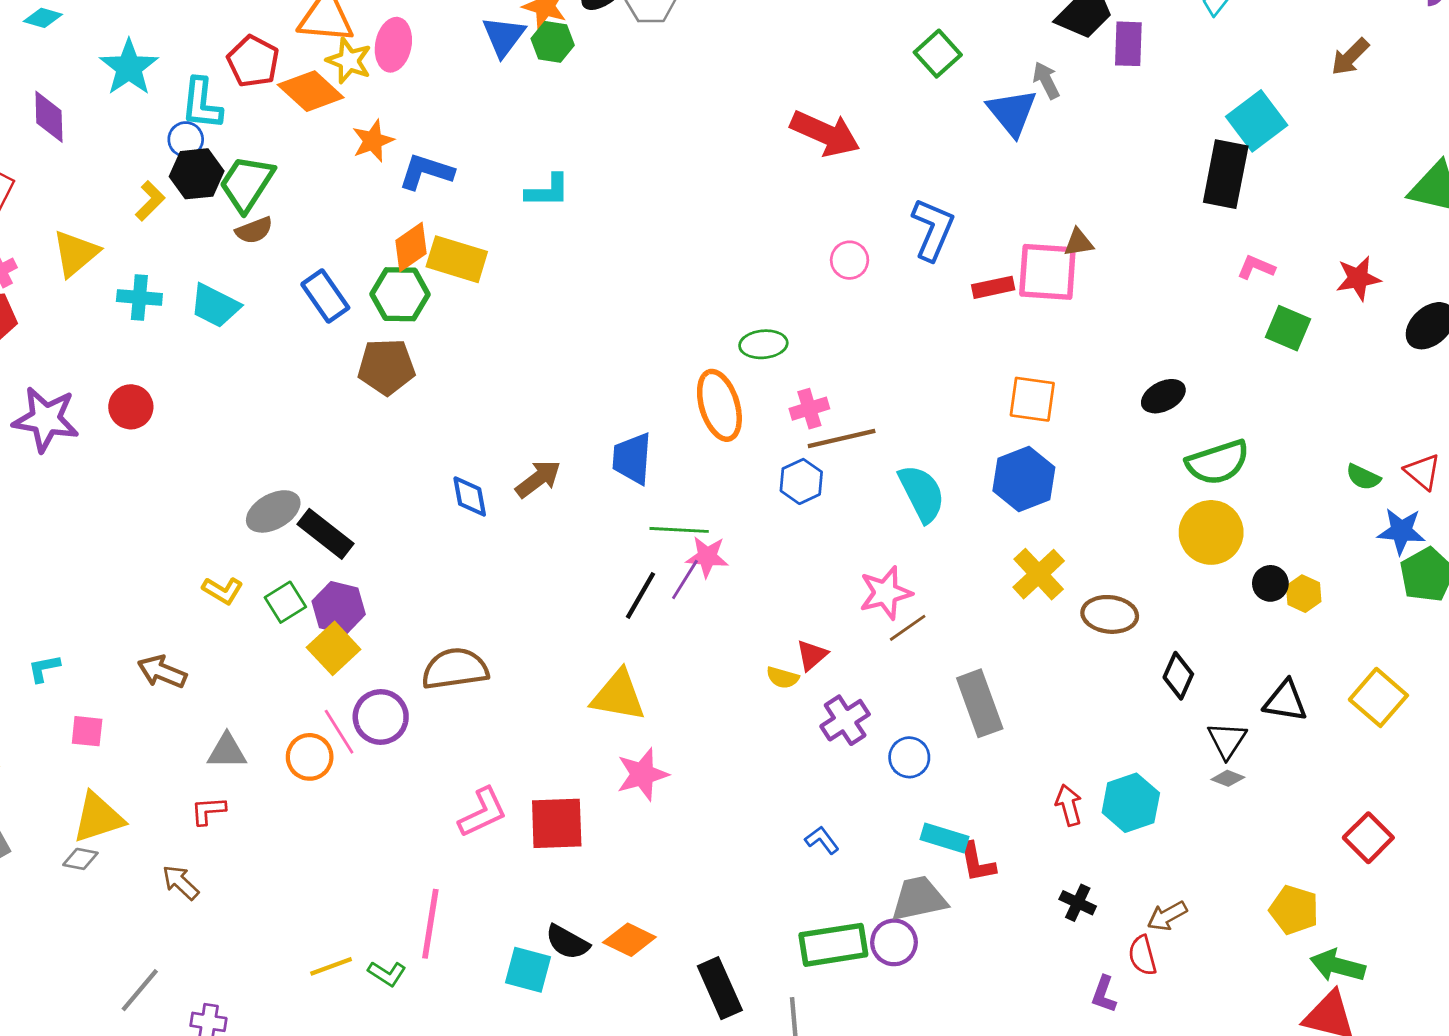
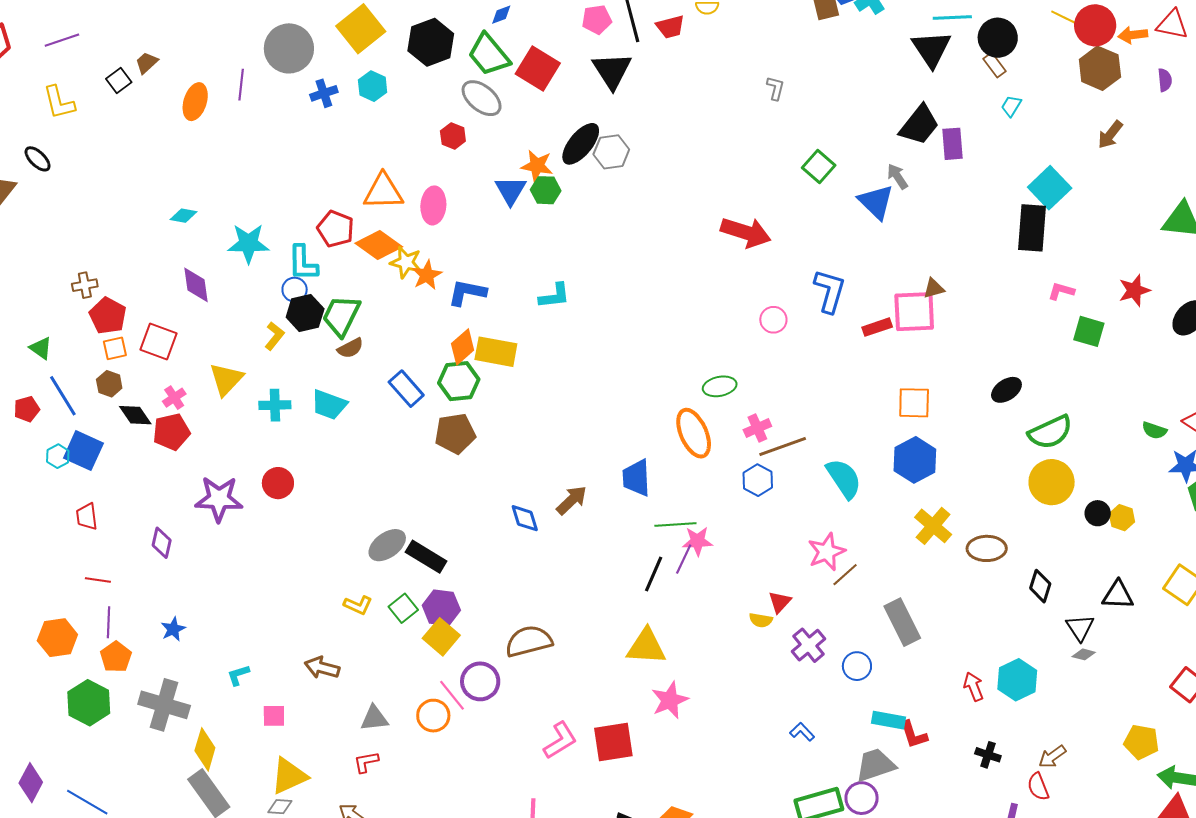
yellow star: (349, 61) -> (406, 262), moved
cyan star: (129, 67) -> (248, 243), turned -30

